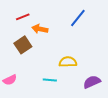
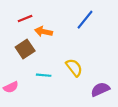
yellow semicircle: (68, 62) -> (74, 68), turned 54
cyan line: (50, 80) -> (44, 75), moved

